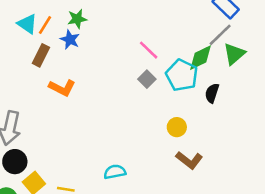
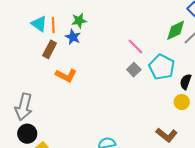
orange line: (45, 25) -> (53, 25), turned -35
green diamond: (201, 58) -> (176, 30), moved
yellow circle: (177, 127) -> (182, 102), moved

